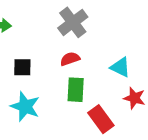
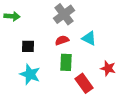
cyan triangle: (120, 67) -> (89, 38), moved

